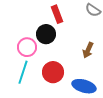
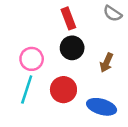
black circle: (46, 34) -> (72, 48), moved

